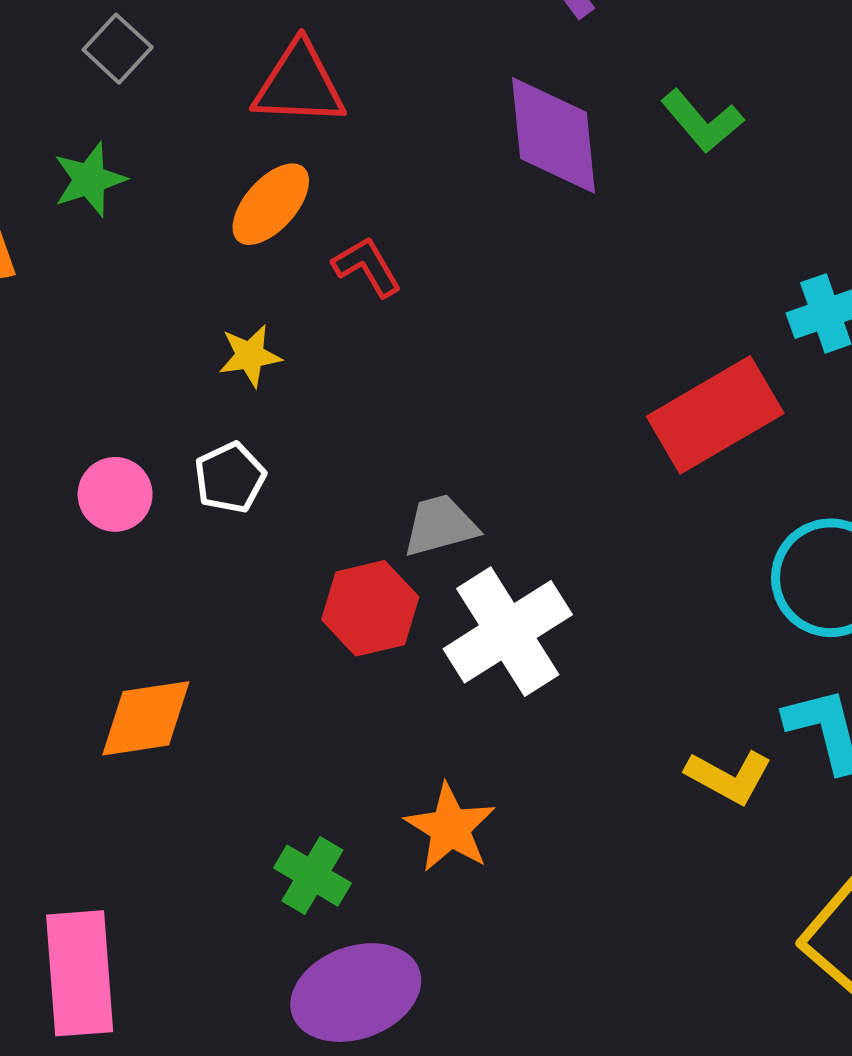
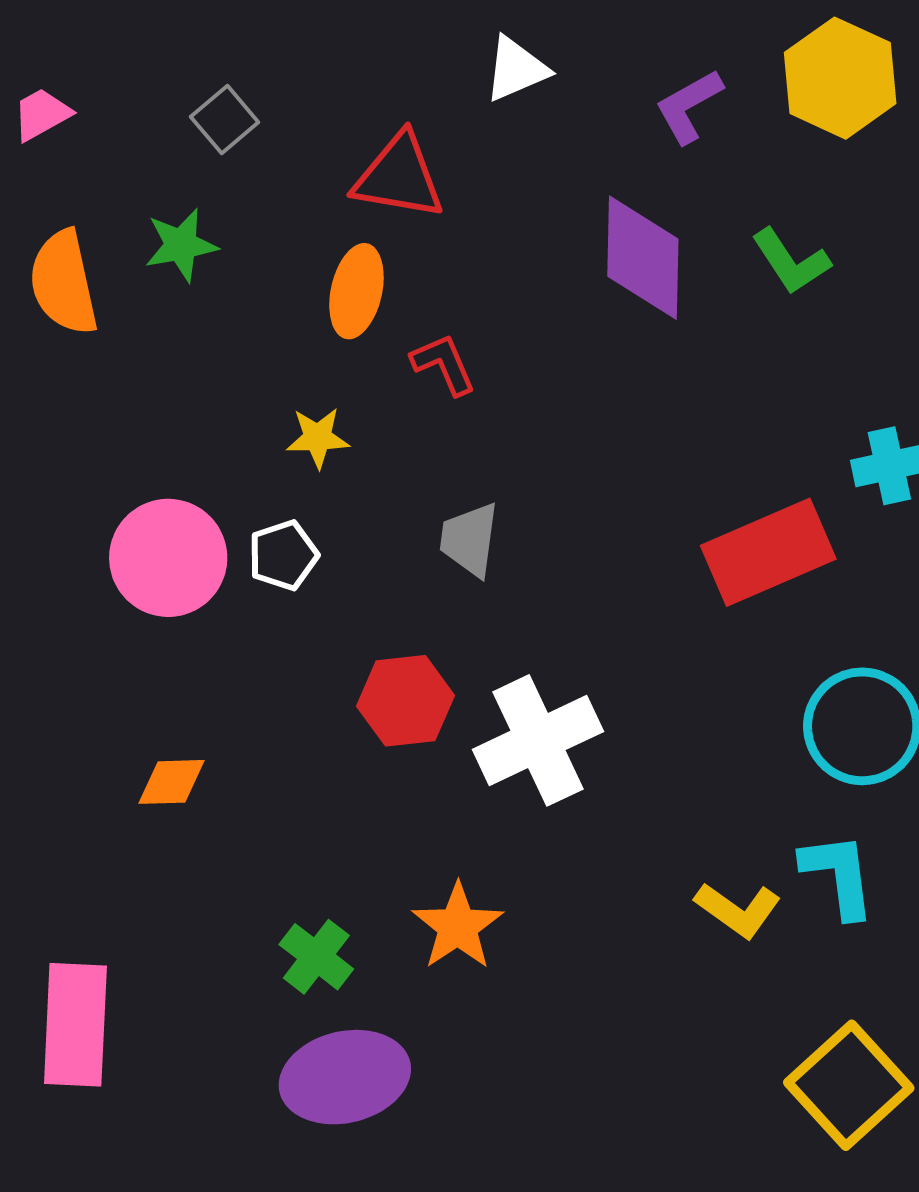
orange ellipse: (271, 204) -> (356, 291), turned -36
pink circle: (115, 494) -> (168, 558), size x1.6
gray trapezoid: (440, 525) -> (469, 540), moved, turned -74
orange diamond: (146, 718) -> (171, 782), size x0.7

